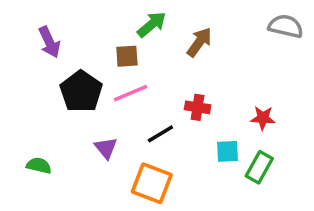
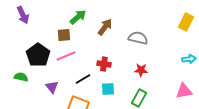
gray semicircle: (286, 26) -> (138, 38), moved
purple arrow: (49, 42) -> (23, 15), moved
cyan square: (228, 151) -> (108, 89), moved
green semicircle: (39, 166) -> (21, 77), moved

